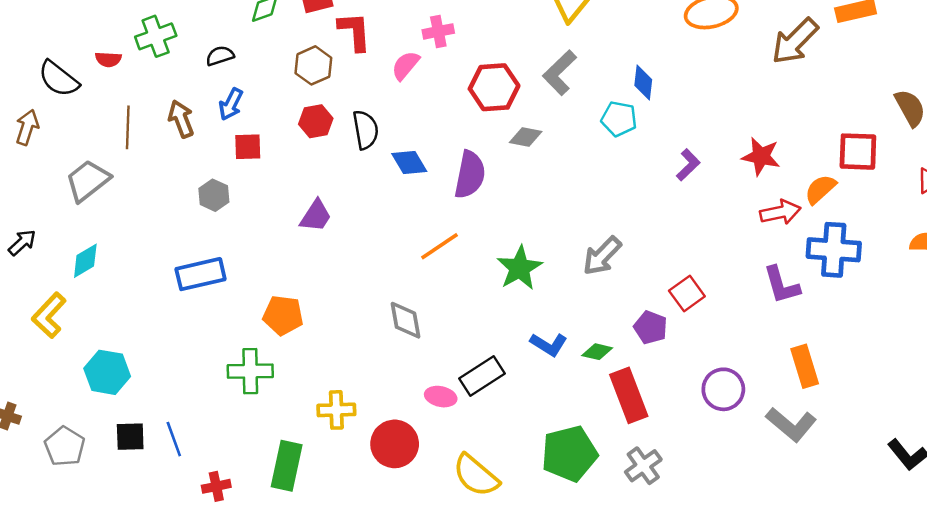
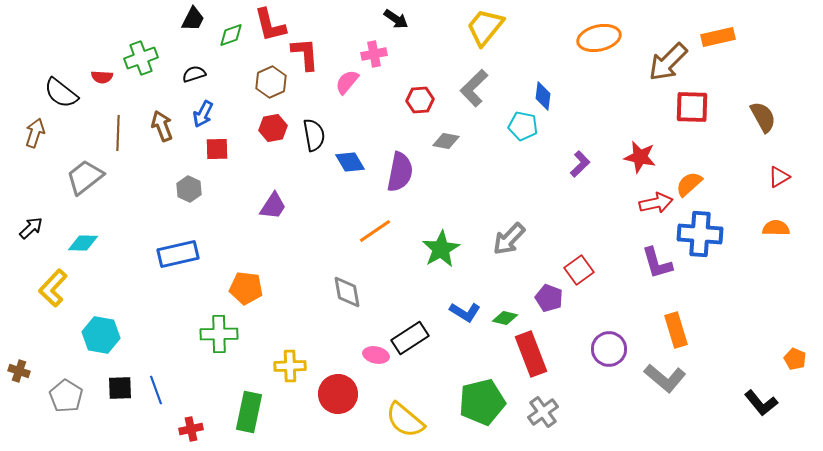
red hexagon: (494, 87) -> (420, 100), size x0.7
red square: (858, 152) -> (692, 107), moved
cyan diamond: (85, 261) -> (83, 243), turned 32

